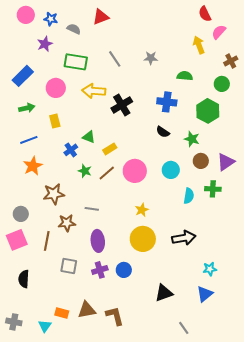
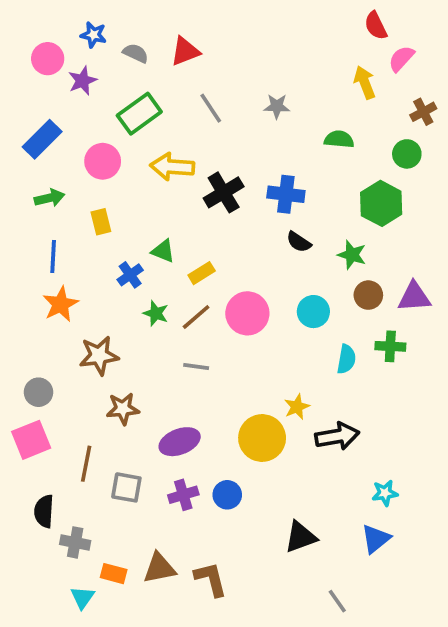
pink circle: (26, 15) -> (48, 59), moved
red triangle: (101, 17) -> (185, 51), moved
green rectangle: (76, 62) -> (139, 114), turned -45
blue cross: (167, 102) -> (286, 194), moved
blue line: (29, 140) -> (53, 257), turned -66
purple triangle: (226, 162) -> (414, 297), turned 30
gray line: (92, 209) -> (196, 367), moved
yellow star: (142, 210) -> (297, 407), moved
brown line: (47, 241) -> (86, 464), moved
purple ellipse: (98, 241) -> (180, 442), turned 75
gray cross: (14, 322) -> (75, 542), moved

